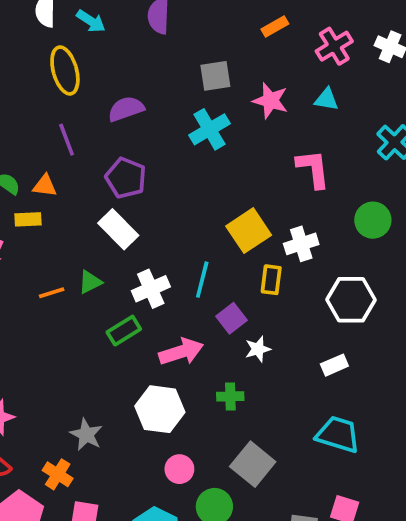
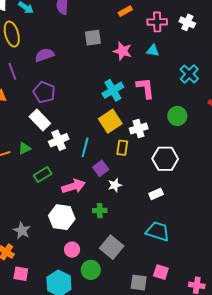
pink cross: (334, 46) -> (157, 22), turned 30
cyan cross: (209, 129) -> (113, 90), moved
white cross: (151, 289) -> (59, 140), moved

